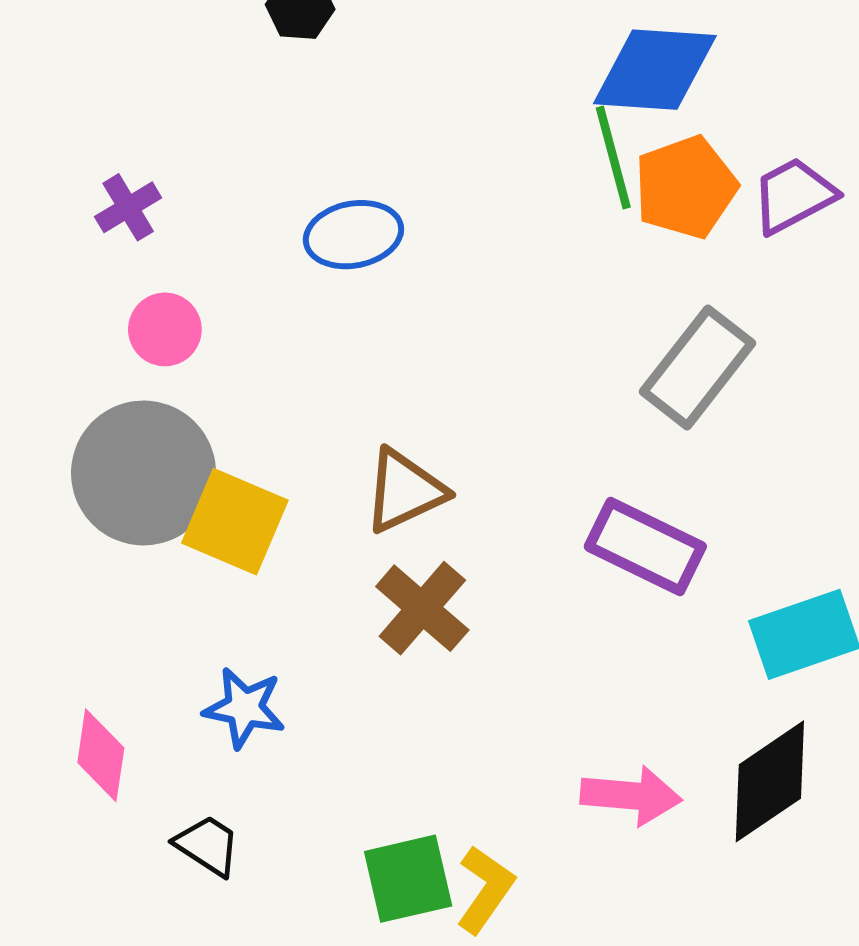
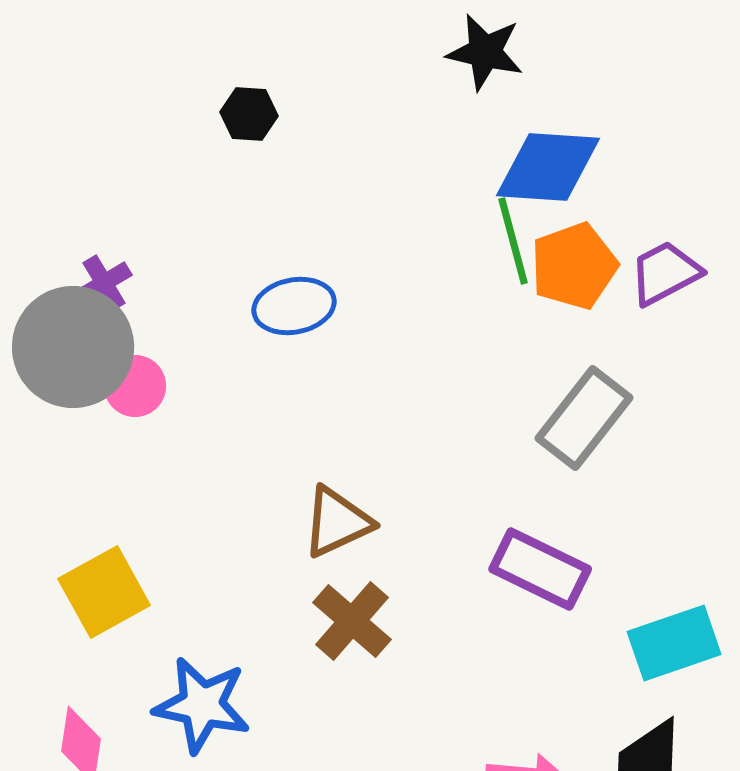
gray circle: (144, 473) -> (73, 347), moved
yellow square: (235, 522) -> (104, 592), moved, turned 38
blue star: (244, 708) -> (202, 705), size x1.4

